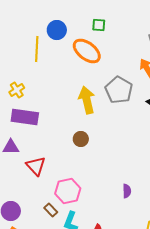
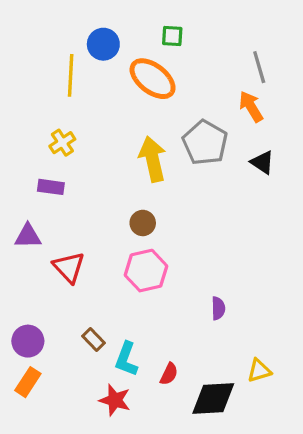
yellow cross: (17, 90) -> (62, 143), moved
purple rectangle: (25, 117) -> (51, 187), size x0.6
pink hexagon: (68, 191) -> (146, 271), moved

